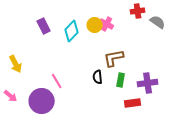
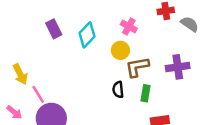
yellow circle: (95, 25) -> (120, 50), moved
pink line: (57, 81) -> (38, 94), moved
purple cross: (148, 83) -> (178, 67), moved

